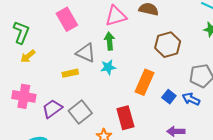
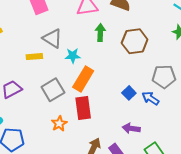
green arrow: (109, 41) -> (100, 33), moved
orange rectangle: (145, 82) -> (83, 79), moved
gray square: (80, 112) -> (53, 90), moved

